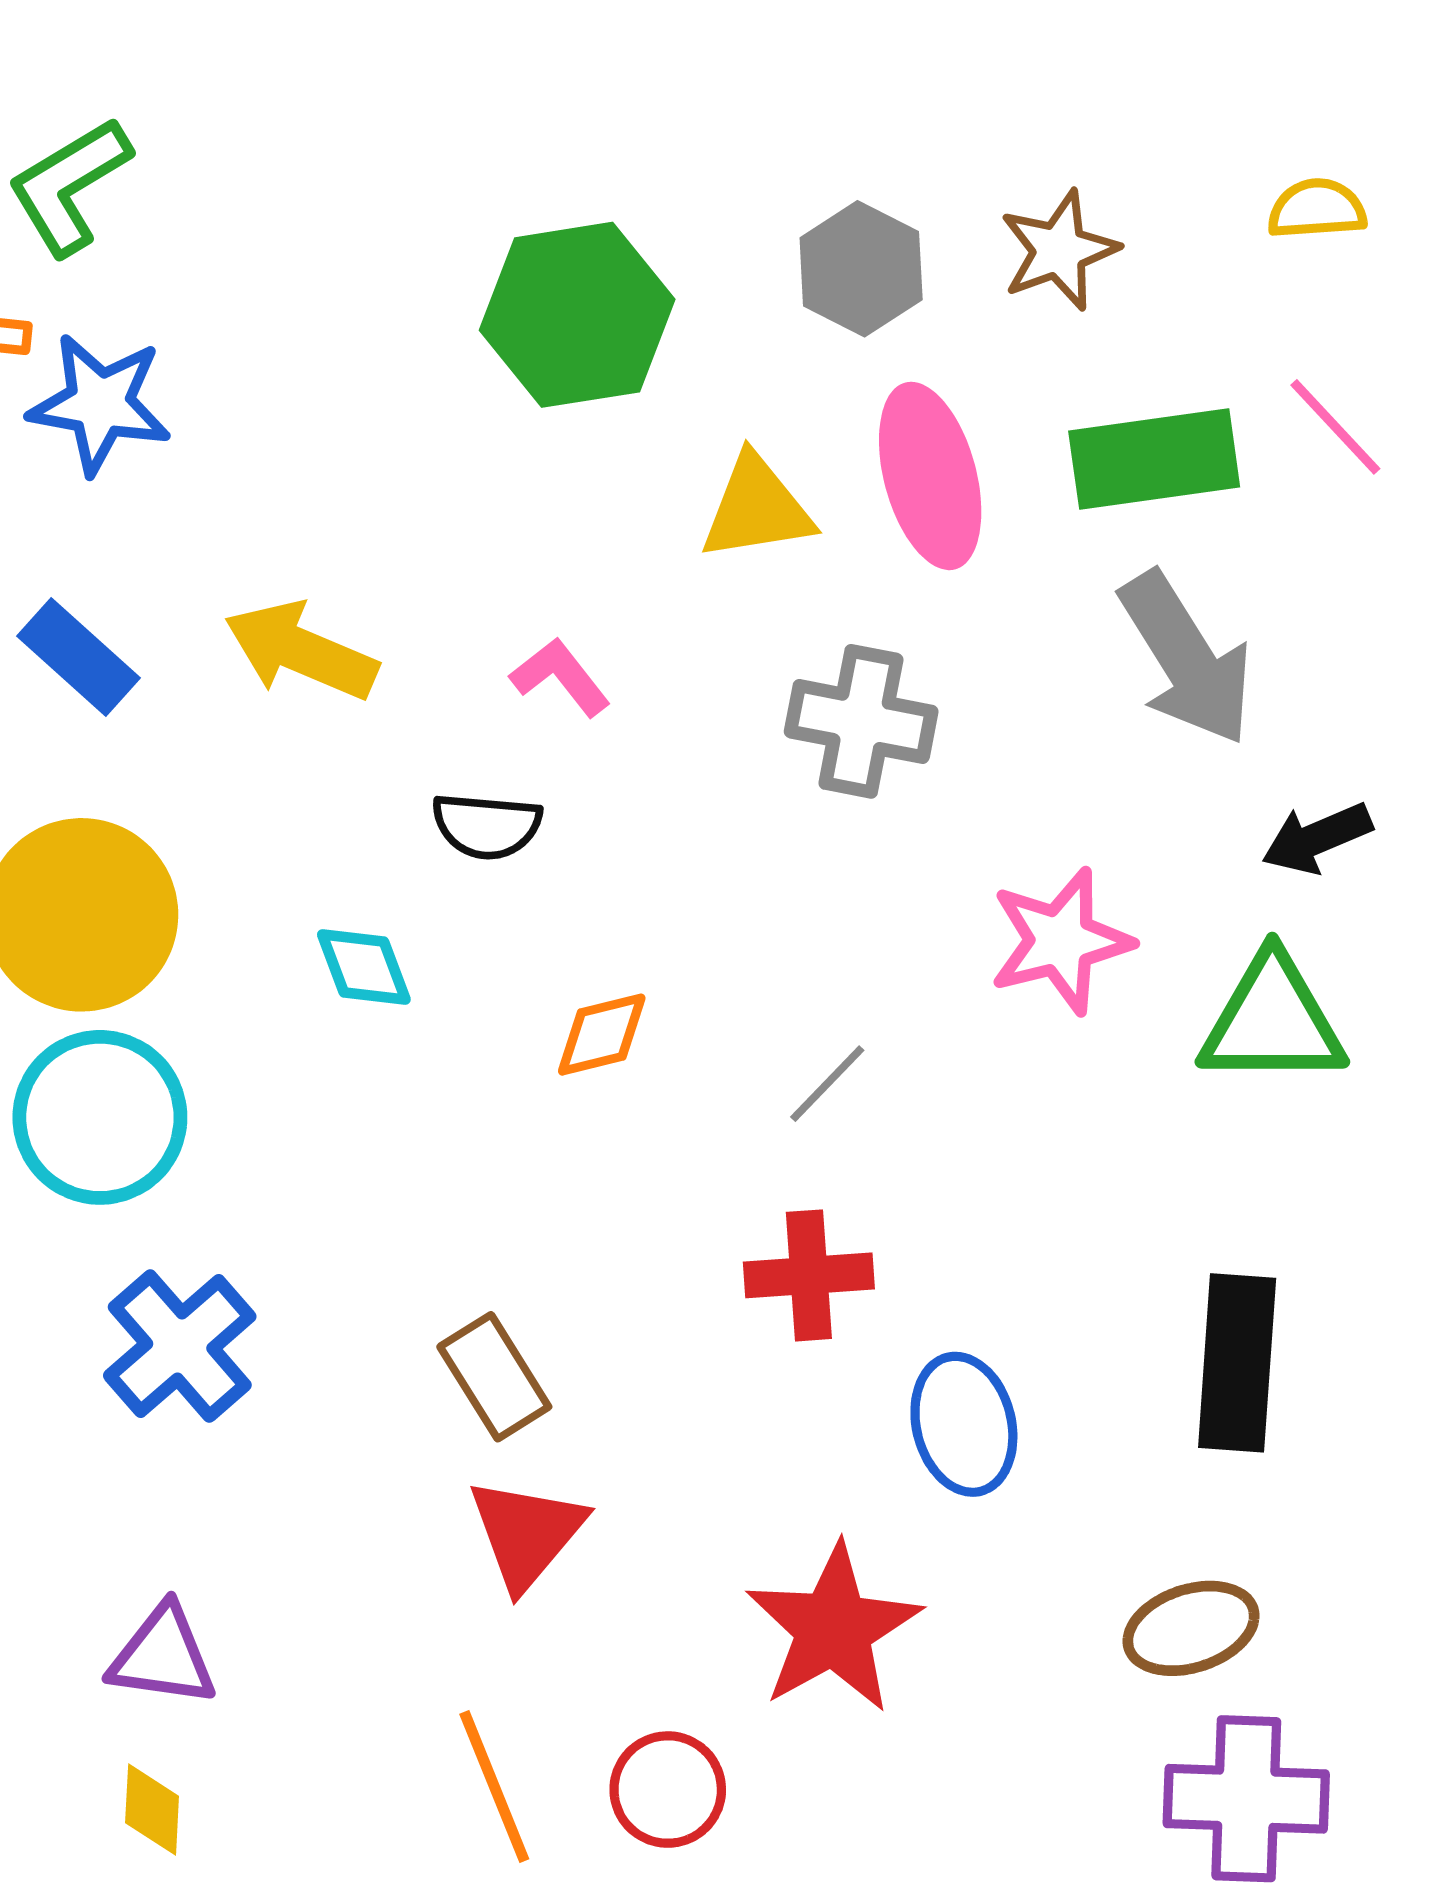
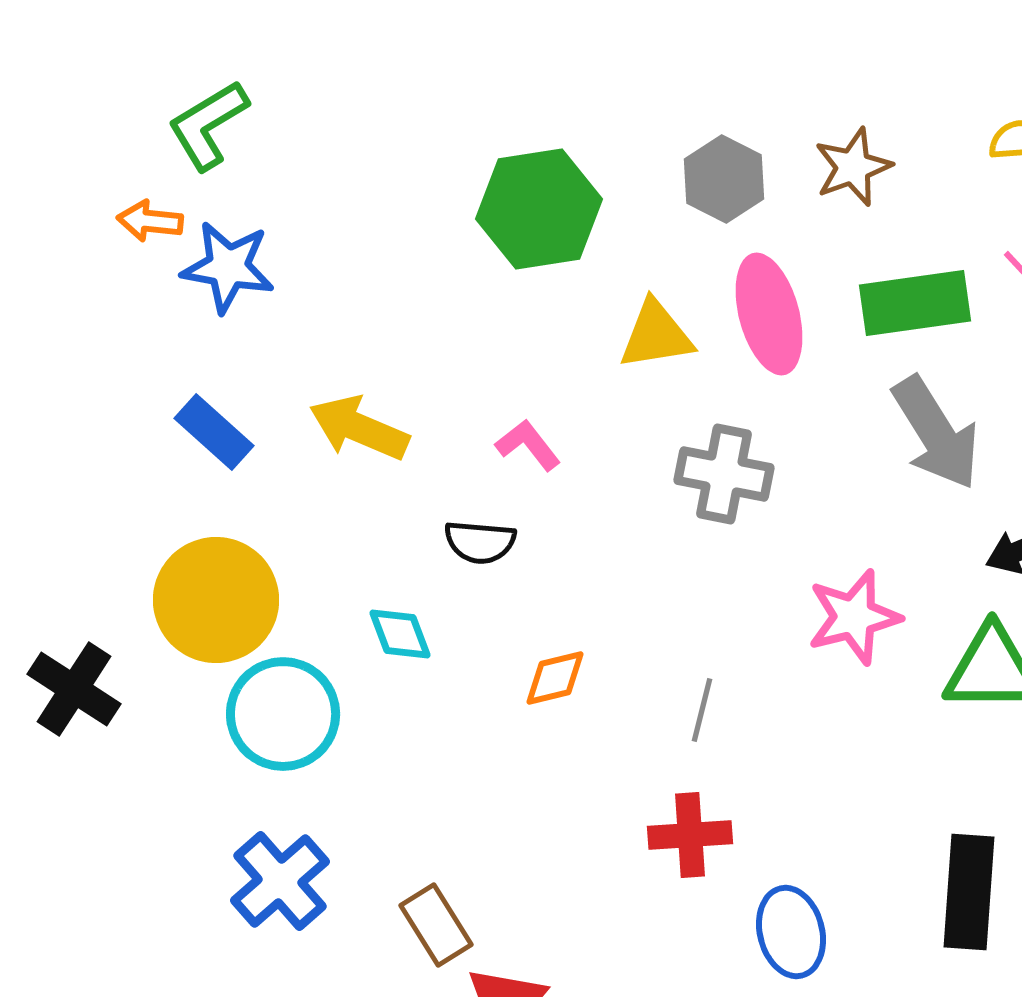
gray line: (827, 1084) -> (702, 710), turned -30
cyan circle: (100, 1117) -> (283, 714), moved
brown rectangle: (494, 1377) -> (436, 925), moved

